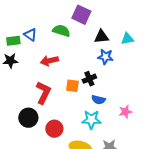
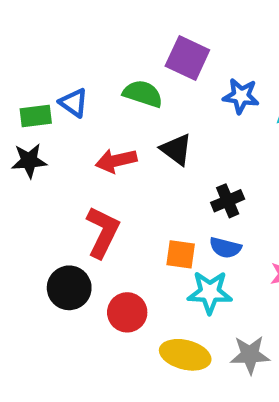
black triangle: (101, 37) -> (176, 150), moved, turned 42
blue star: (105, 57) -> (241, 96), moved
black cross: (89, 79) -> (228, 201), moved
orange square: (72, 86) -> (181, 254), moved

